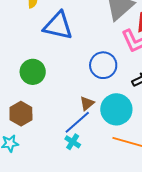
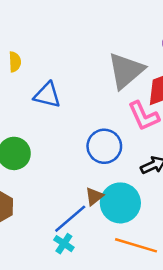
blue triangle: (58, 26) -> (47, 95), size x0.7
brown triangle: (87, 103) -> (94, 196), moved

